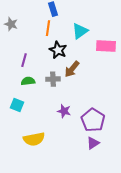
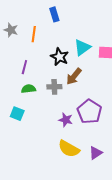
orange line: (48, 28) -> (34, 34), moved
cyan triangle: (80, 31) -> (82, 48), moved
purple pentagon: (93, 120) -> (89, 112), moved
yellow semicircle: (34, 139) -> (69, 149), moved, turned 40

